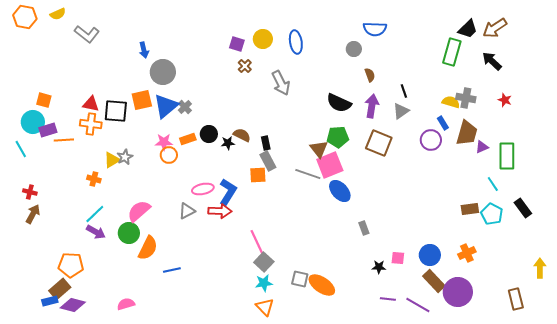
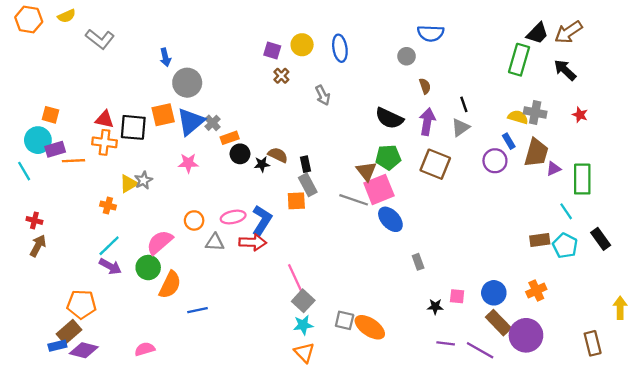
gray arrow: (281, 83) -> (323, 95), size x0.7
orange rectangle: (188, 139) -> (230, 138), moved
orange circle: (169, 155) -> (194, 220), moved
gray triangle: (187, 211) -> (215, 242), turned 30

